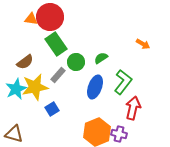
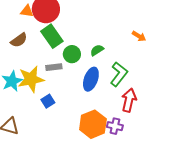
brown semicircle: (25, 62) -> (19, 40), moved
gray rectangle: (58, 75) -> (54, 67), turned 42

